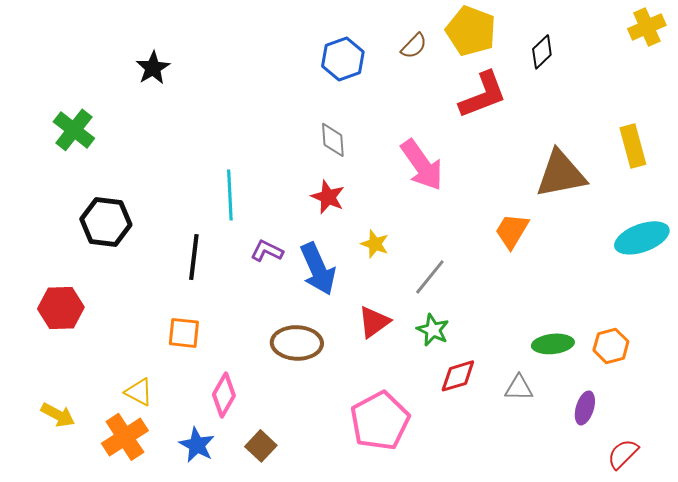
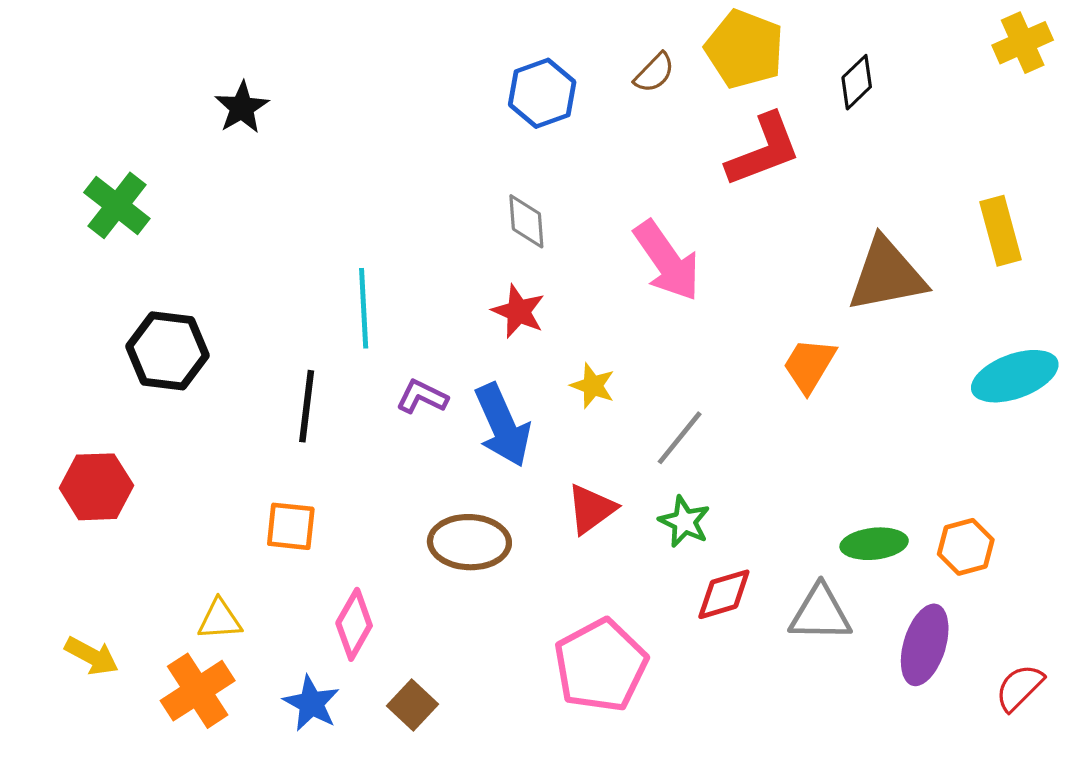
gray triangle: (519, 388) -> (820, 613), size x1.4
yellow triangle: (139, 392) -> (220, 620), turned -32
purple ellipse: (585, 408) -> (925, 645), size x1.5
red semicircle: (623, 454) -> (1019, 688), moved

